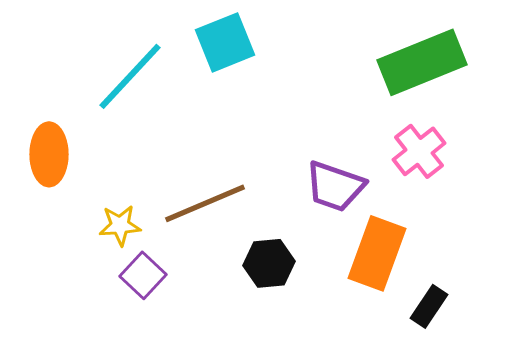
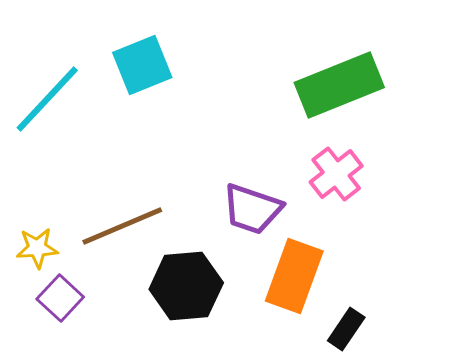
black hexagon: (269, 263) -> (186, 286), size x1.4

